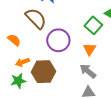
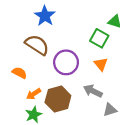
gray arrow: (88, 71) -> (93, 91), moved

